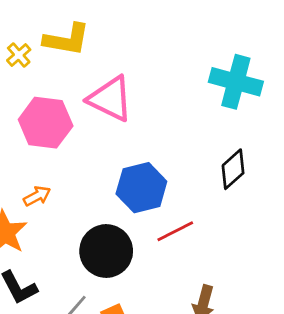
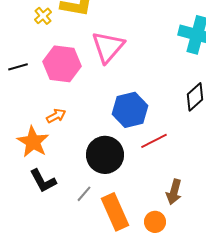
pink triangle: (110, 99) -> (108, 47), turned 45

